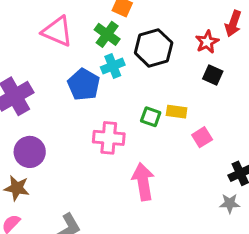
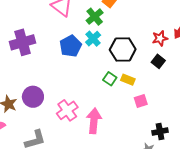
black hexagon: (154, 48) -> (123, 49), moved
cyan cross: (113, 66) -> (93, 39), turned -35
pink cross: (109, 138) -> (67, 110), moved, turned 35
purple circle: (30, 152) -> (33, 97), moved

